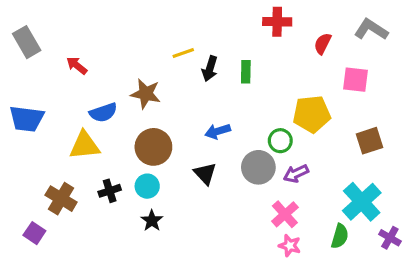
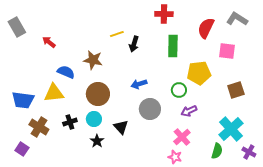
red cross: (277, 22) -> (164, 14), moved
red semicircle: (323, 44) -> (206, 28), size x1.5
green rectangle: (246, 72) -> (173, 46), moved, size x1.5
blue semicircle: (103, 112) -> (66, 72), turned -138
blue trapezoid: (27, 119) -> (23, 100), moved
gray circle: (258, 167) -> (150, 109), moved
black triangle: (205, 174) -> (121, 127), moved
pink star: (290, 246) -> (175, 157), moved

